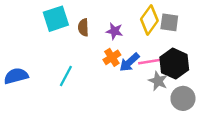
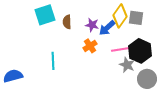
blue arrow: (129, 62) -> (107, 28), moved
blue semicircle: (16, 76) -> (13, 76), moved
cyan line: (66, 76) -> (53, 61), turned -30

